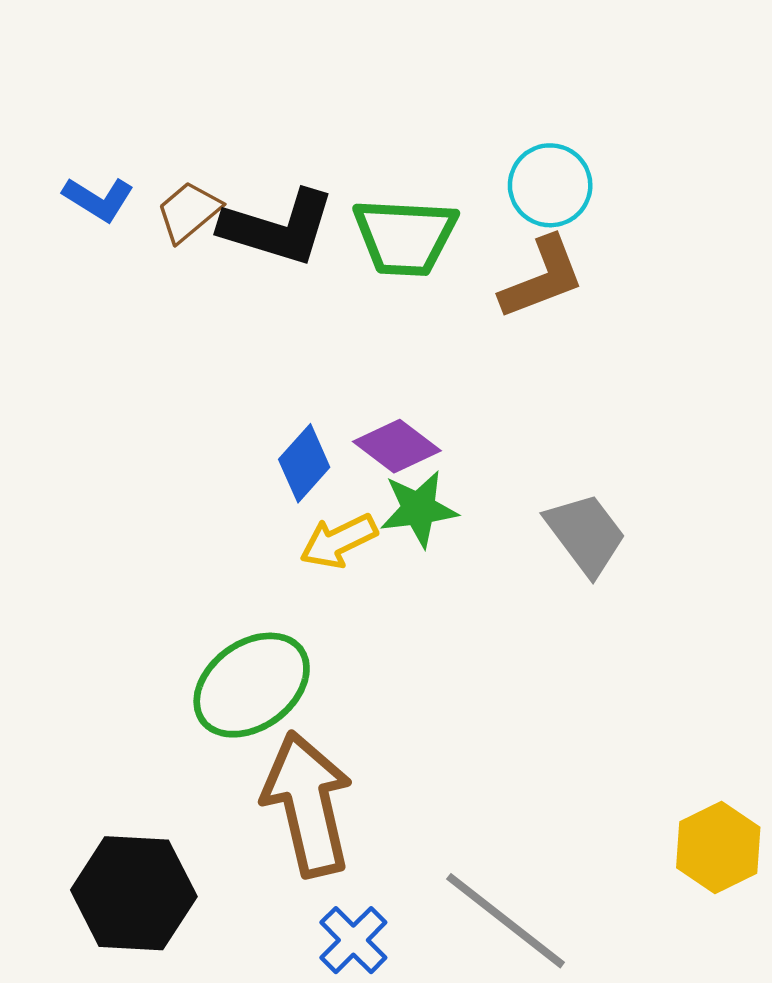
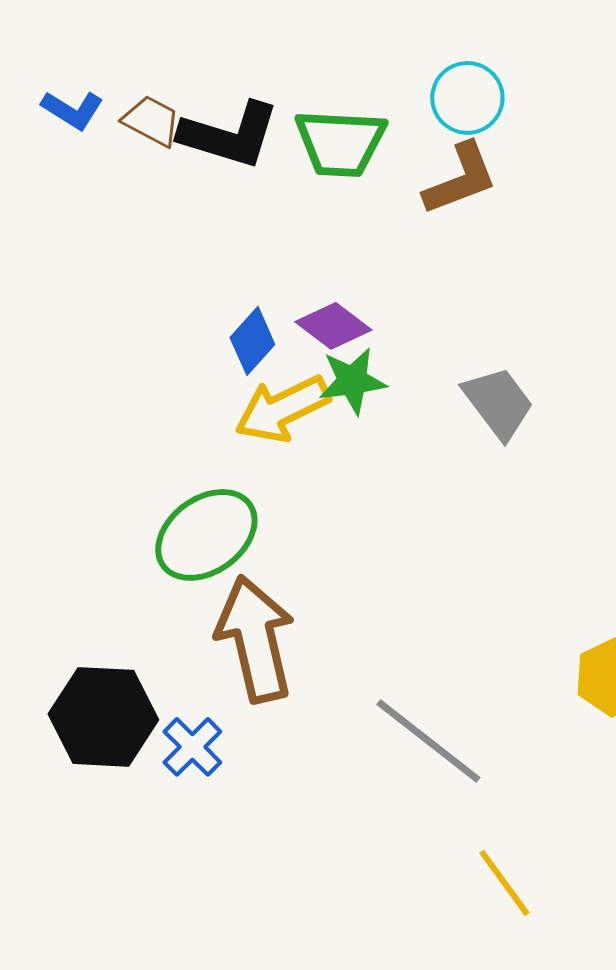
brown trapezoid: (189, 212) -> (151, 121), turned 68
yellow arrow: (339, 541) -> (282, 409), size x1.4
blue cross: (353, 940) -> (192, 747), moved

